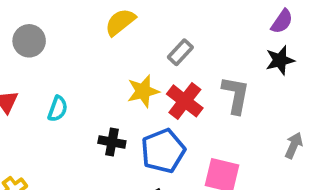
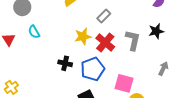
black star: (280, 60) -> (156, 31), moved
cyan semicircle: (58, 109) -> (34, 32), moved, turned 128

